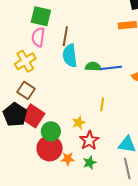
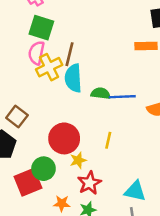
yellow cross: (25, 61) -> (49, 67), moved
red square: (33, 116) -> (28, 182), moved, turned 30
red circle: (50, 148) -> (64, 138), moved

